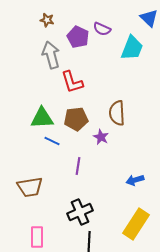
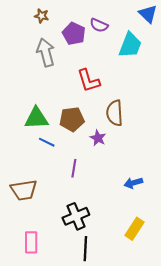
red L-shape: (72, 82) -> (89, 81), moved
yellow rectangle: (136, 224) -> (134, 229), size x0.7

